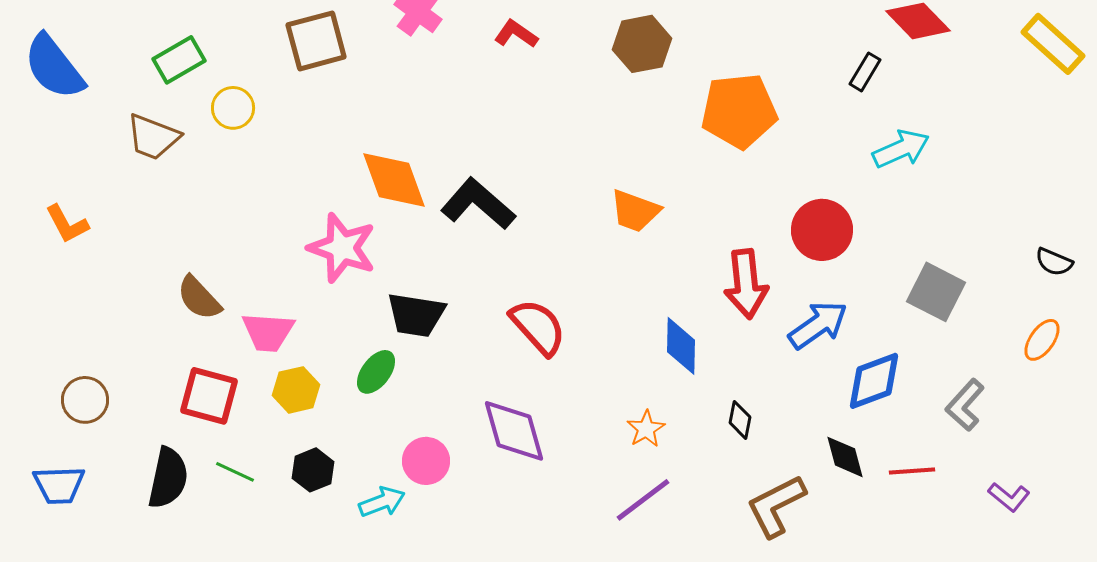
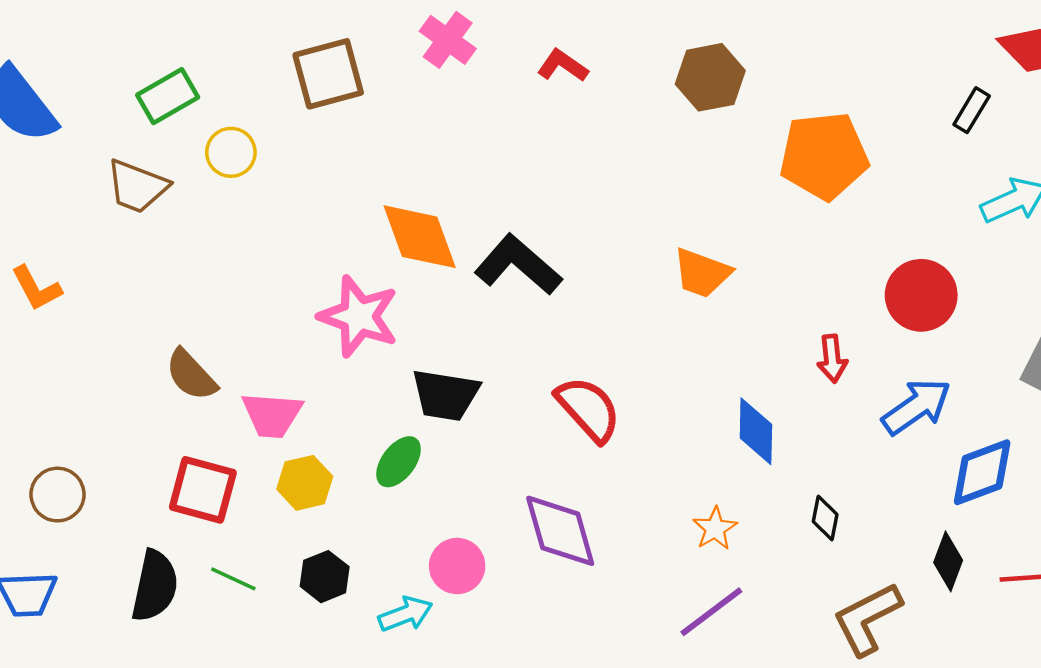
red arrow: (746, 284) -> (832, 359), size x0.6
black diamond: (845, 457) -> (948, 561), turned 36

